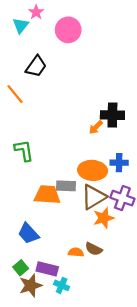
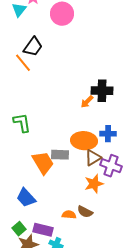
orange line: (15, 94) -> (23, 63), moved
orange trapezoid: (47, 195) -> (43, 163), turned 55
brown triangle: (94, 197) -> (93, 158), moved, size x0.7

